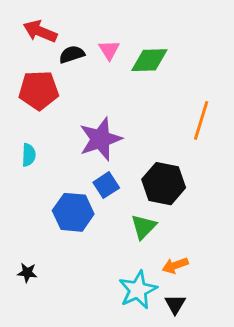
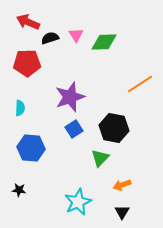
orange line: (201, 120) -> (140, 84), turned 40
blue hexagon: (73, 212) -> (31, 148), moved
cyan star: (138, 290) -> (78, 202), moved

